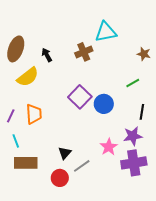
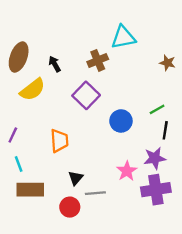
green line: (133, 83) -> (157, 109), moved
purple square: (80, 97) -> (86, 95), moved
orange trapezoid: (34, 114) -> (59, 141), moved
gray line: (82, 166) -> (95, 193), turned 30

